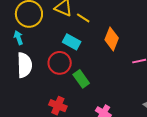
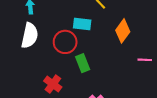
cyan rectangle: (72, 42) -> (82, 24), turned -36

